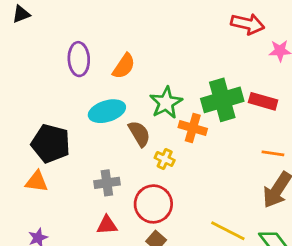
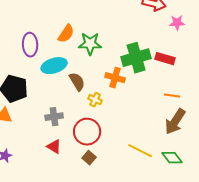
purple ellipse: (79, 59) -> (30, 45), moved
green star: (166, 103) -> (90, 44), moved, turned 30
red triangle: (107, 225) -> (54, 147), turned 35

